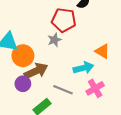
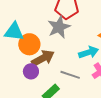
gray star: (54, 40) -> (59, 27), size x1.6

